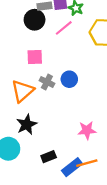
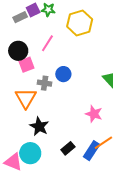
black circle: (35, 20) -> (18, 51), moved
pink line: (64, 28) -> (47, 43), moved
pink star: (87, 130) -> (94, 114), turned -30

